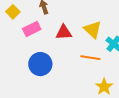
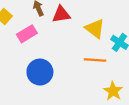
red triangle: (64, 32) -> (61, 14), moved

